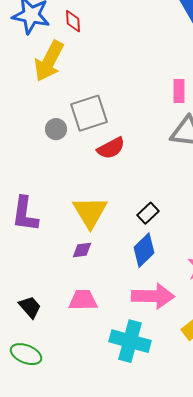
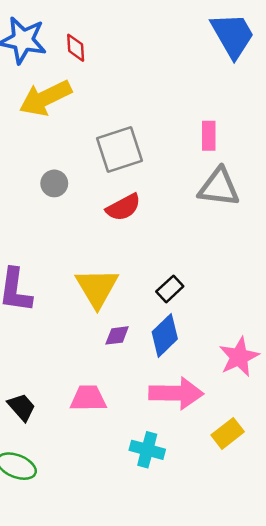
yellow arrow: (49, 61) -> (45, 98), turned 36
gray square: (89, 113) -> (120, 150), moved
purple diamond: (82, 250) -> (117, 335), moved
cyan cross: (130, 341) -> (147, 450), size x0.7

